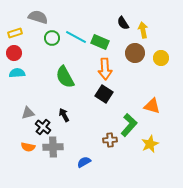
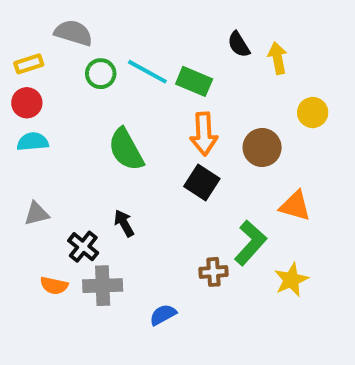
brown circle: (135, 53) -> (262, 148), moved
gray triangle: (28, 113) -> (37, 214), moved

